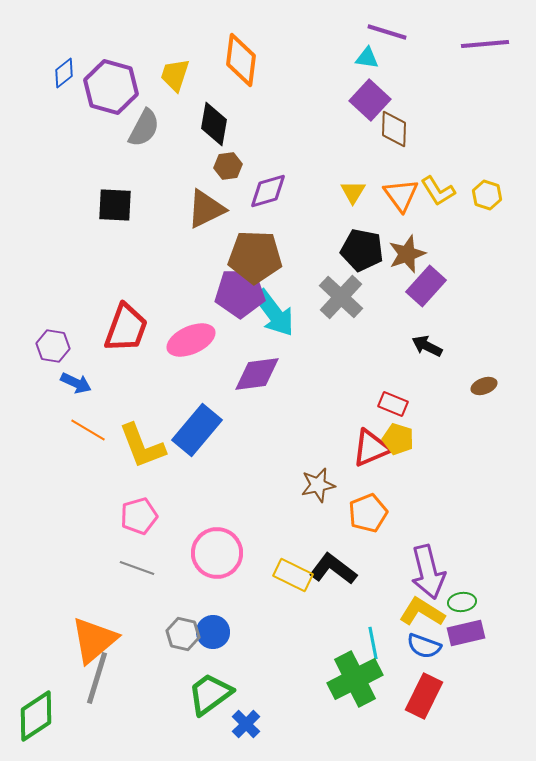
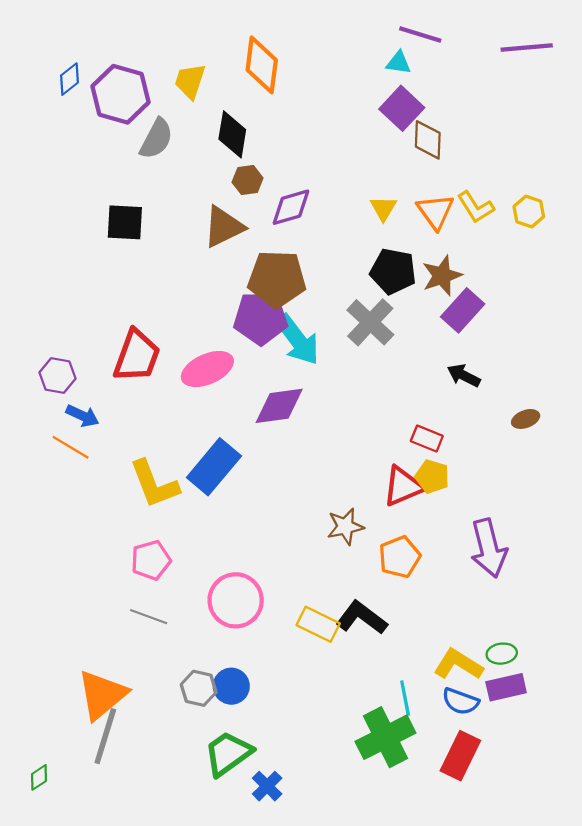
orange line: (88, 430) -> (71, 447), moved
purple arrow: (428, 572) -> (489, 548), moved
green diamond: (36, 716) -> (39, 777), size x0.5

